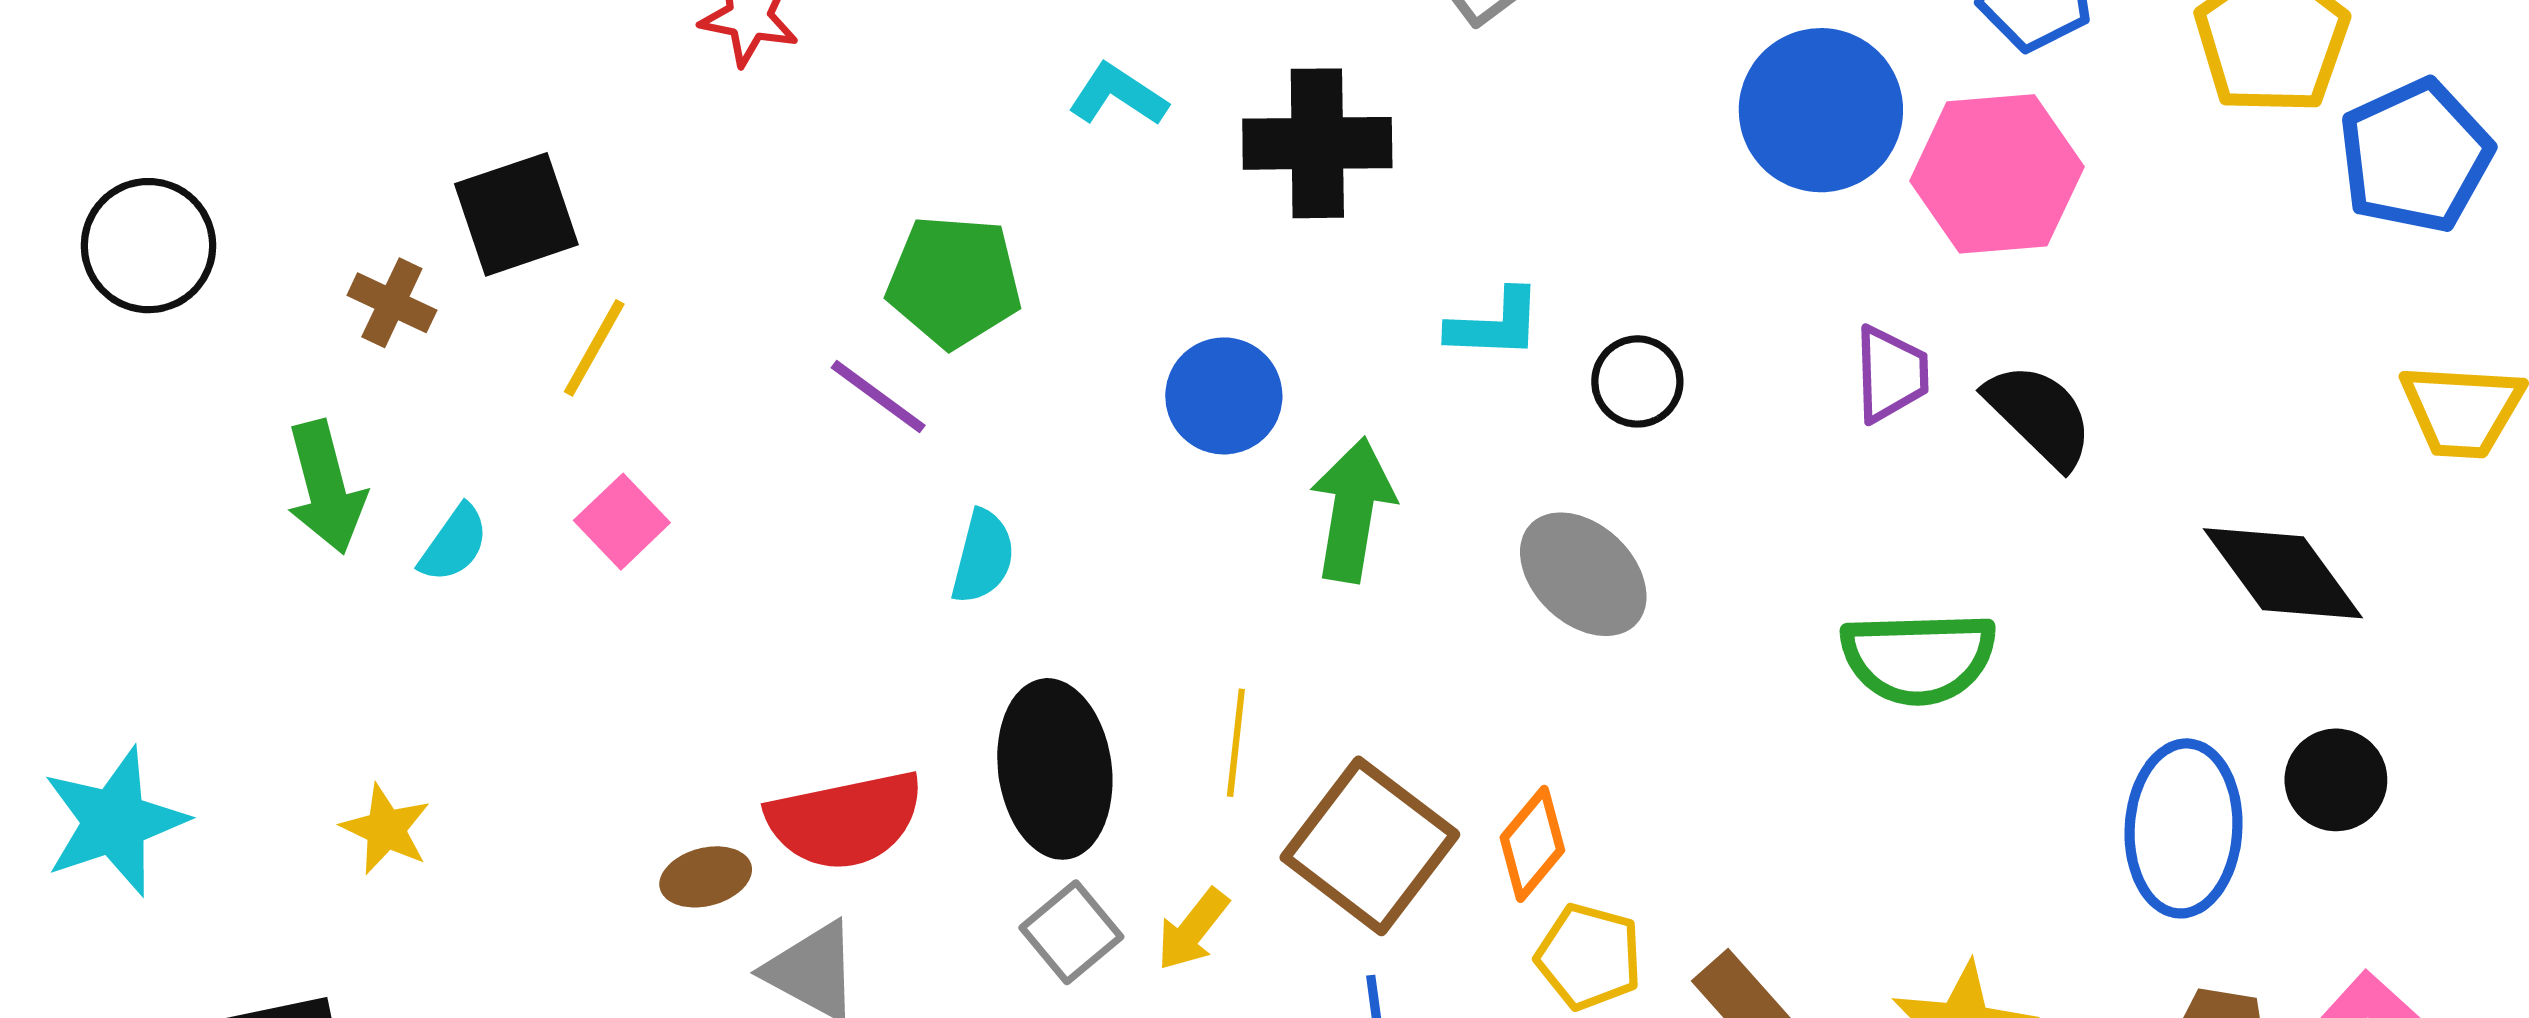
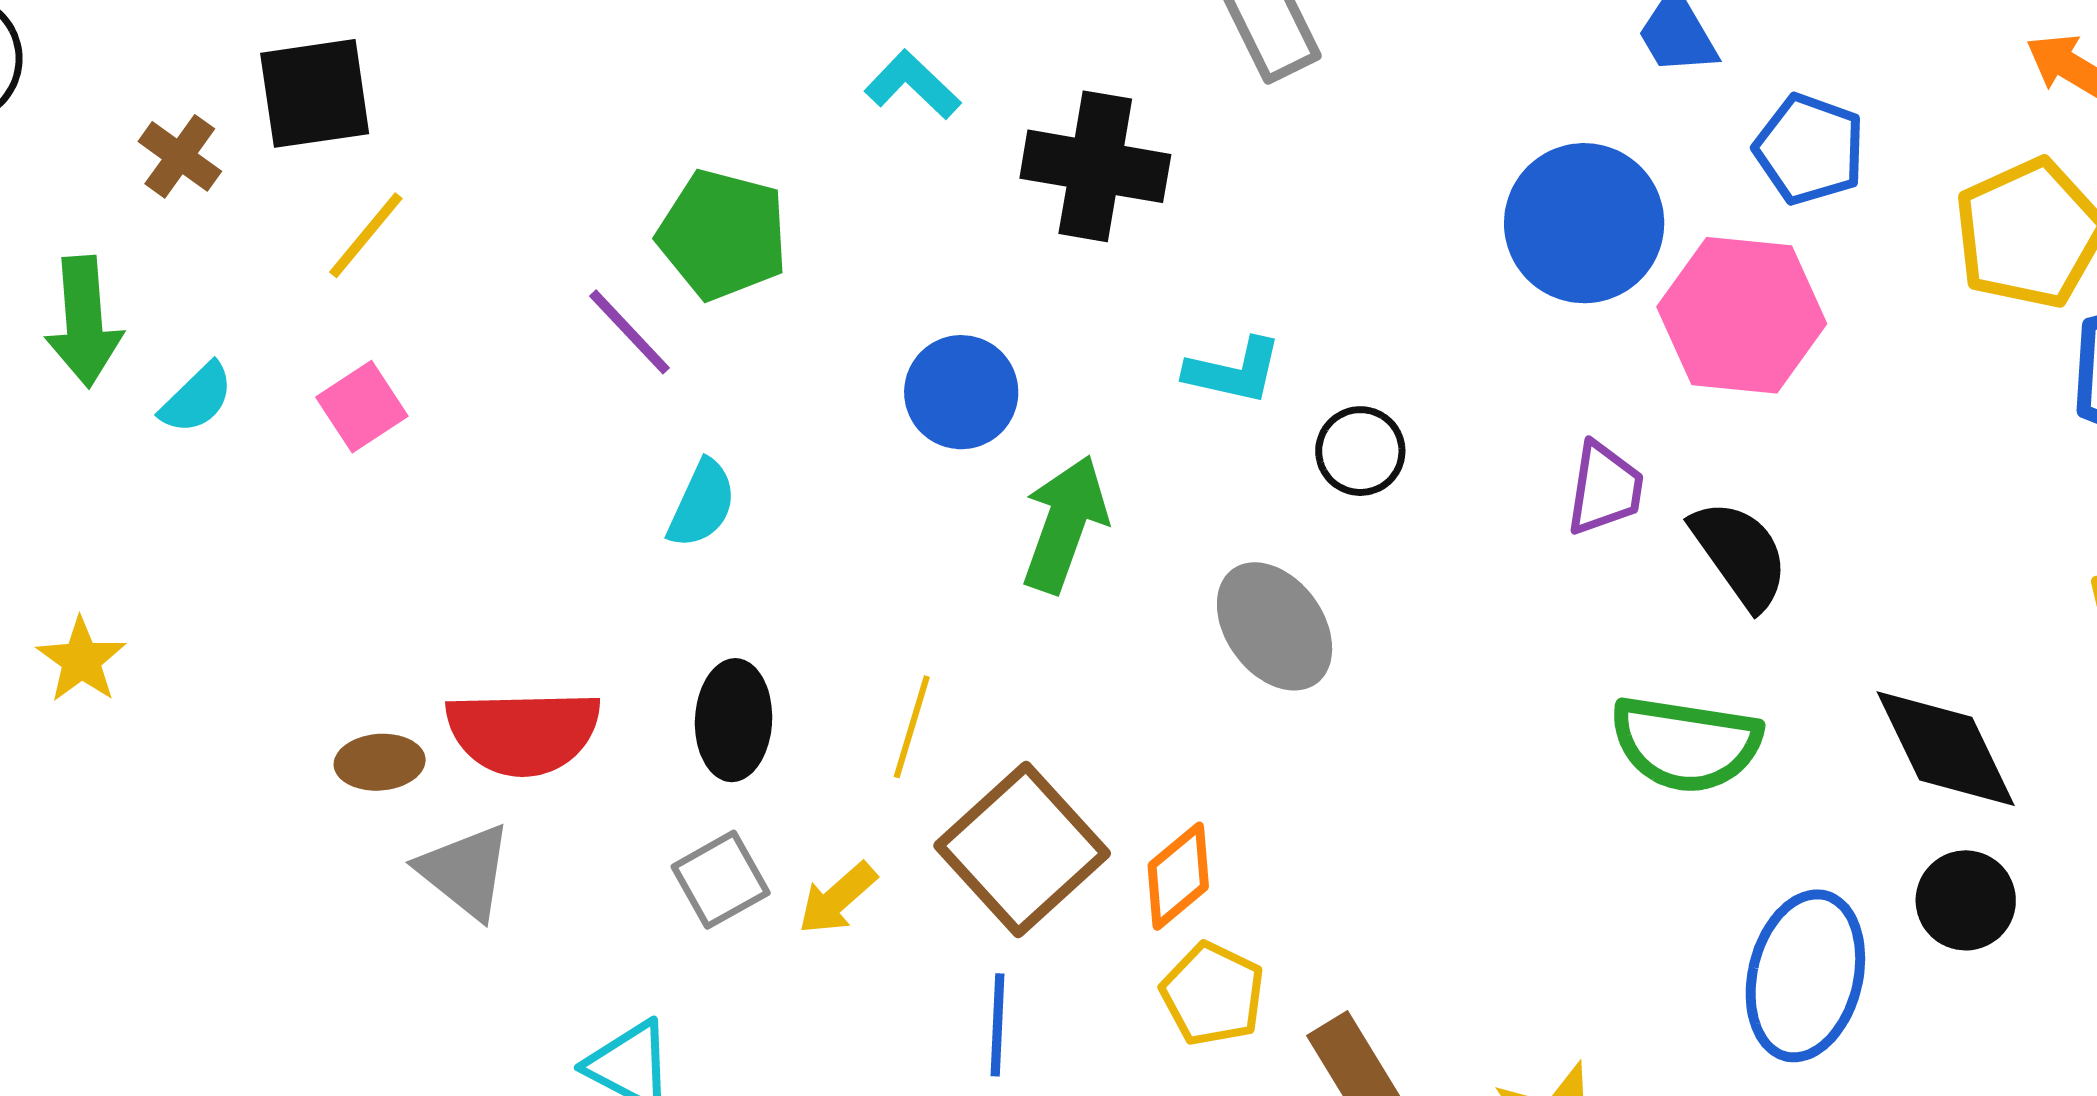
green semicircle: (1918, 658) -> (1686, 744), moved
black ellipse: (1055, 769) -> (734, 720), size x0.7
black circle: (2336, 780) -> (1966, 900), moved

